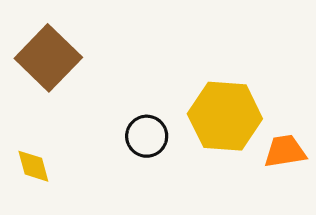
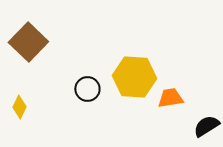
yellow diamond: (33, 166) -> (19, 107), turned 40

